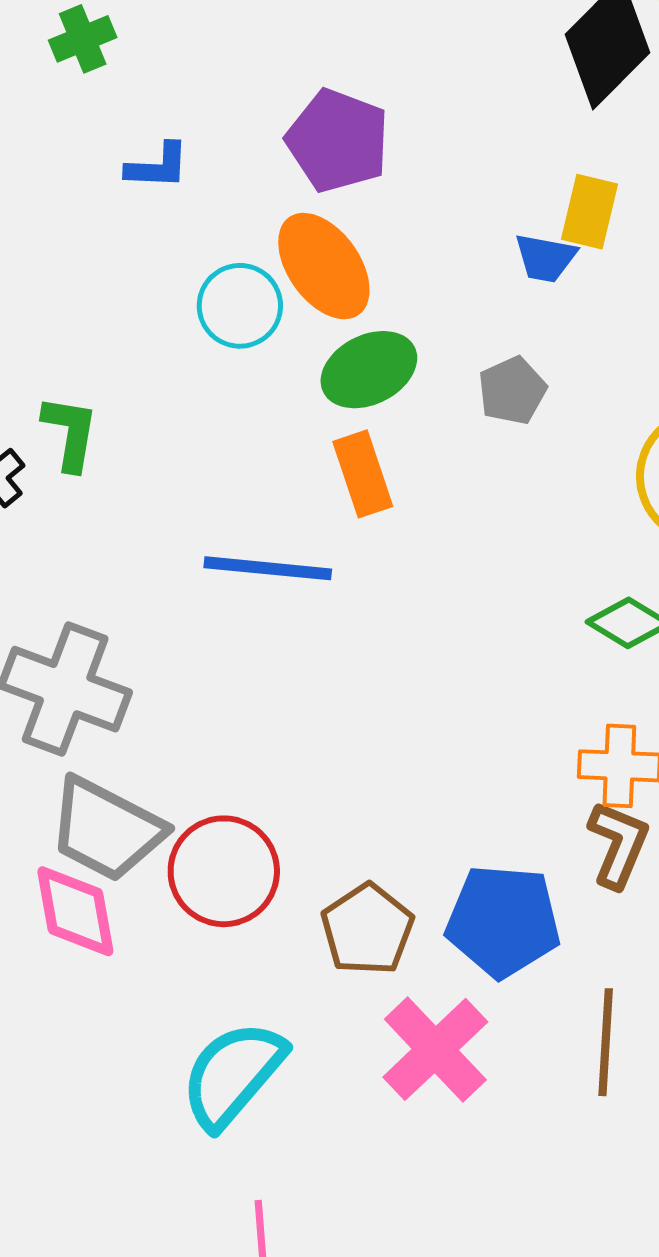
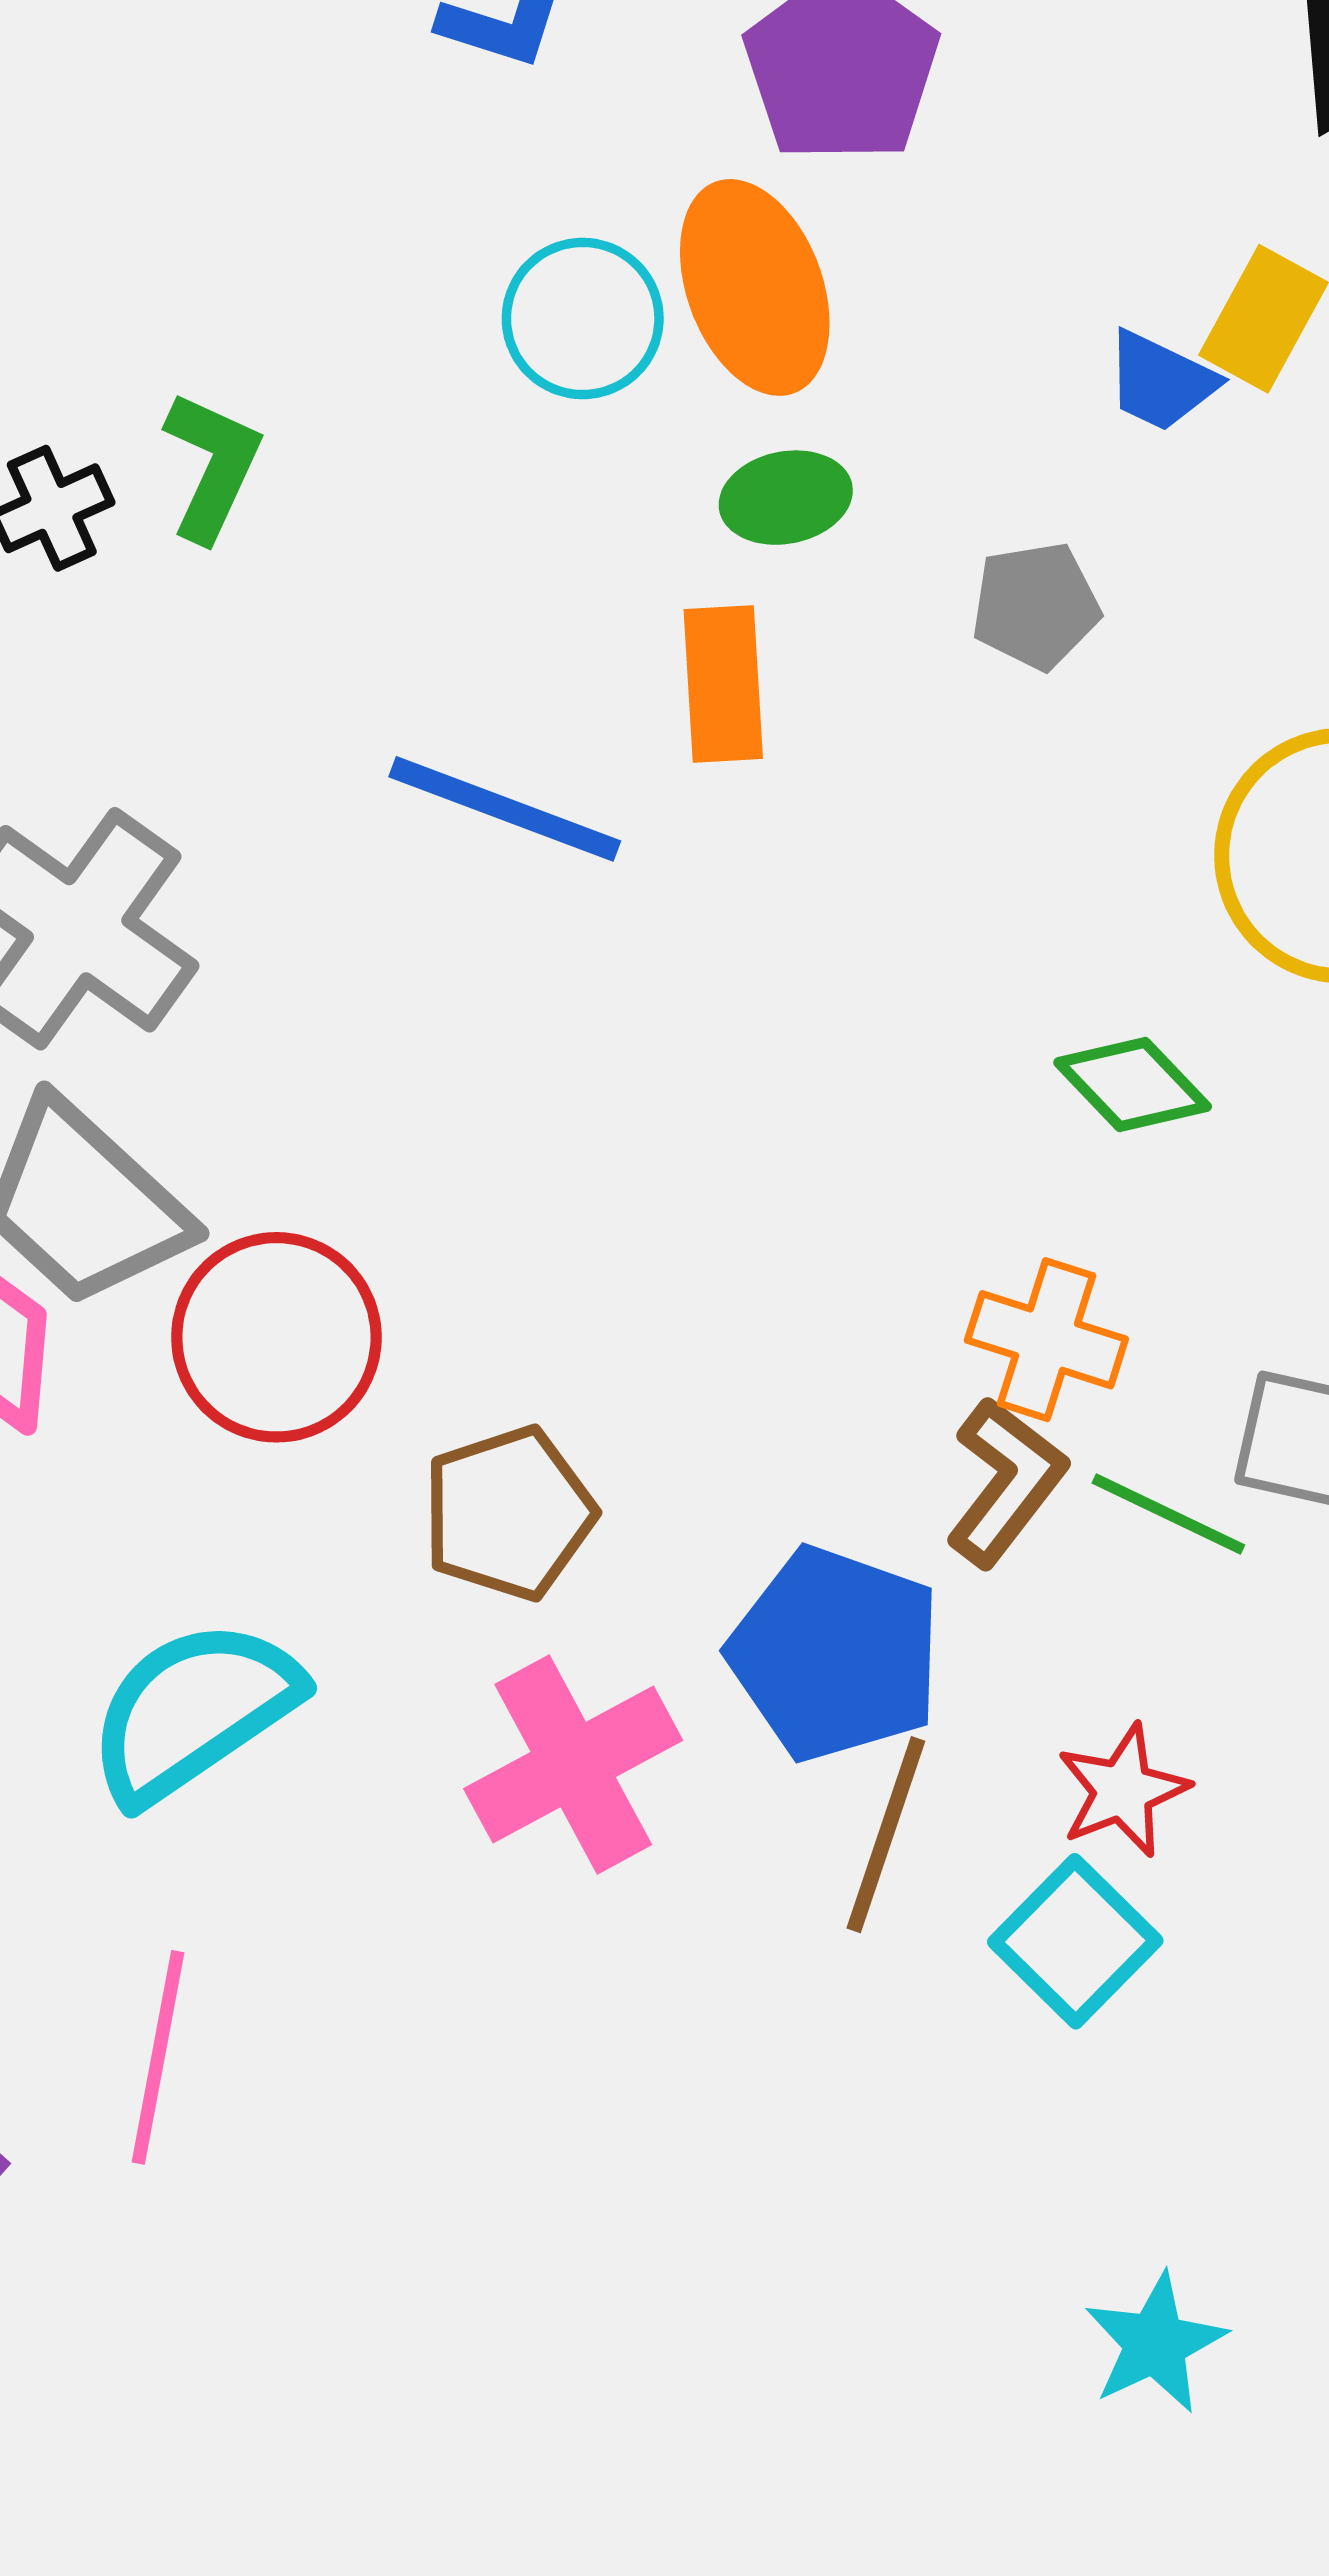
green ellipse: (369, 370) -> (786, 498), size x0.7
blue pentagon: (503, 921) -> (835, 1654), moved

